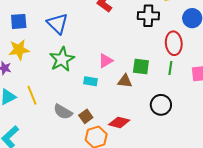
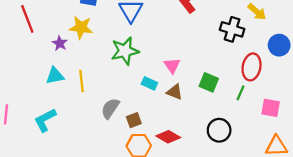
pink triangle: (106, 61) -> (172, 66), turned -49
brown triangle: (125, 81) -> (175, 92), moved
gray semicircle: (63, 112) -> (110, 108), turned 78

